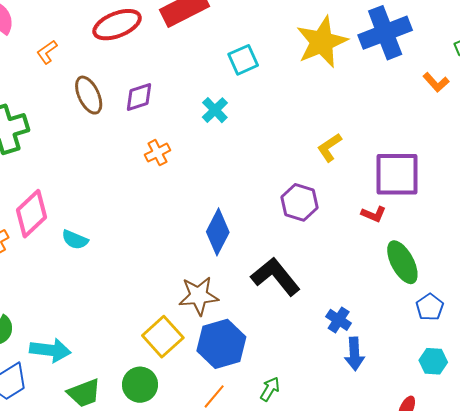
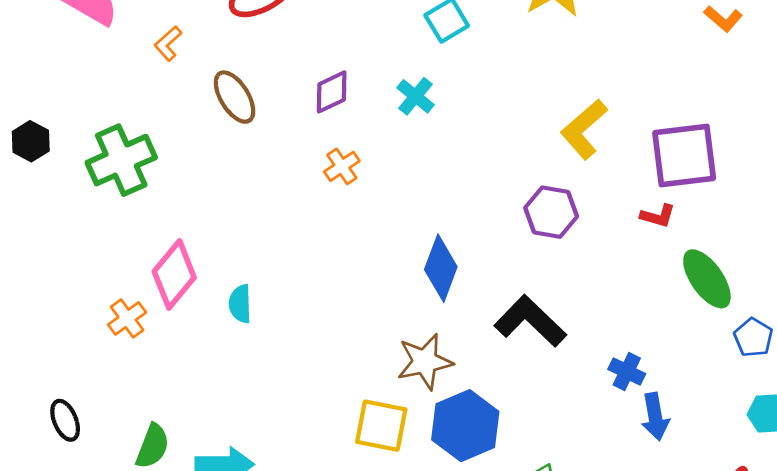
purple diamond: (139, 97) -> (332, 92), moved
yellow L-shape: (329, 147) -> (584, 129), size x1.4
cyan semicircle: (75, 240) -> (240, 304), turned 72
yellow square: (163, 337) -> (381, 426), turned -30

